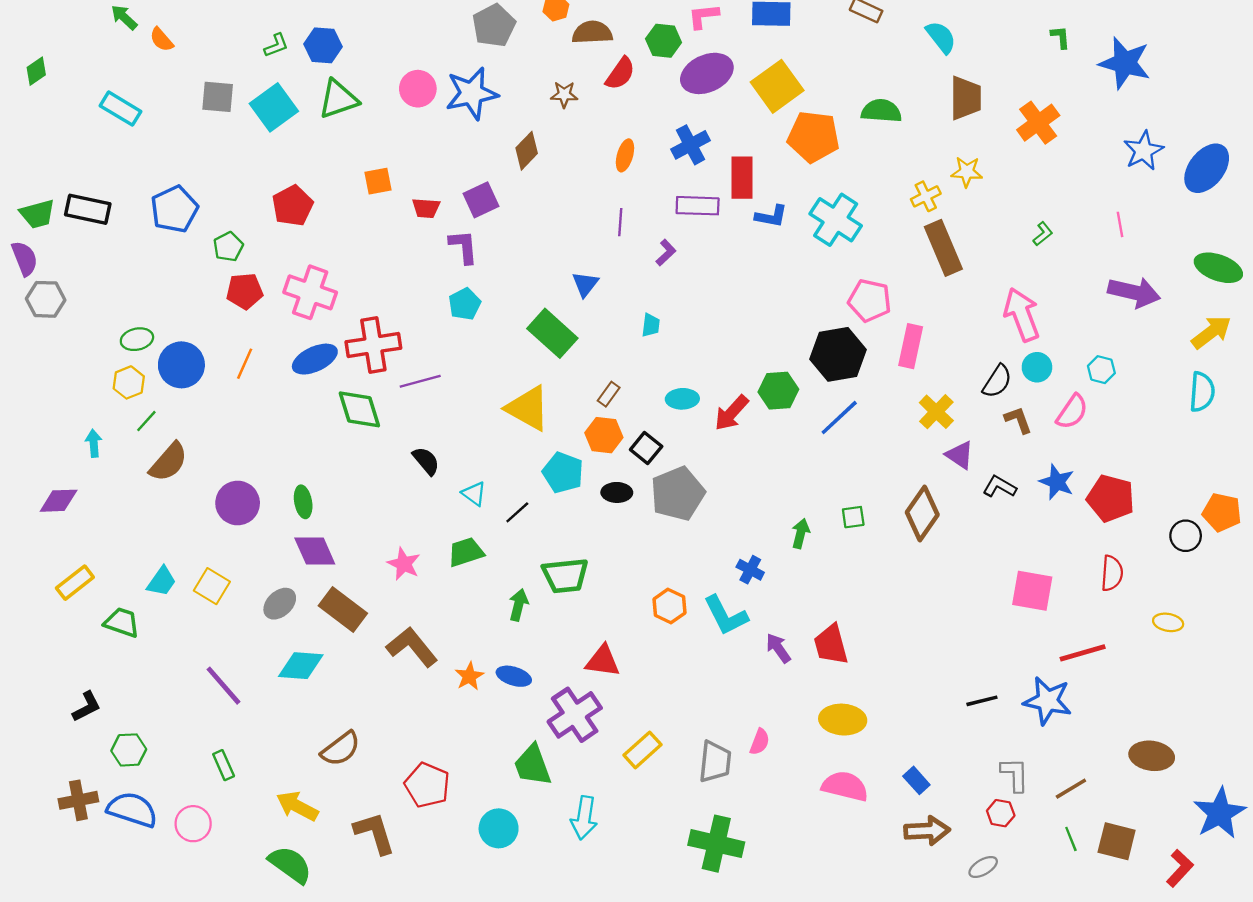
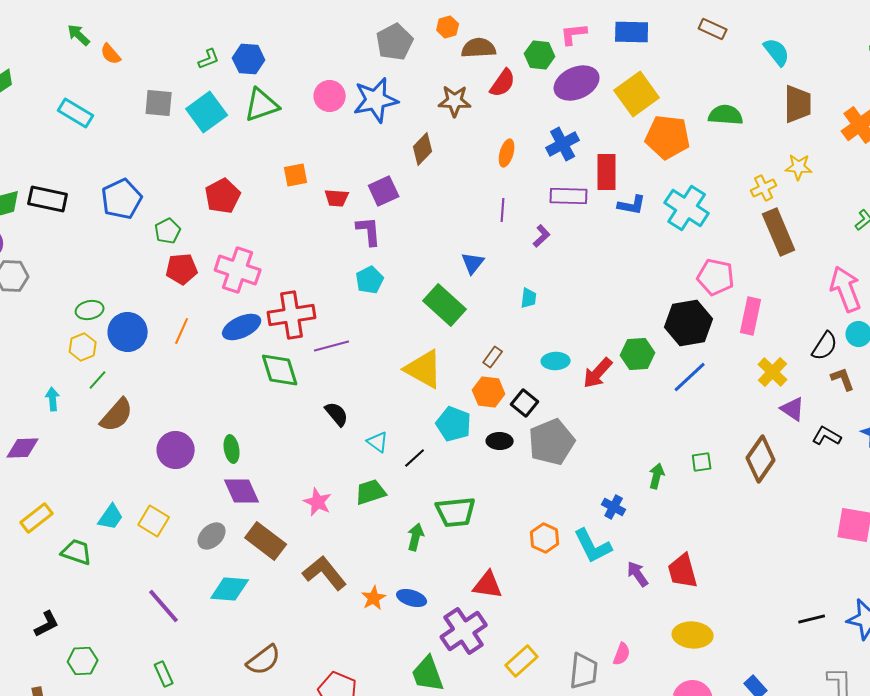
brown star: (564, 95) -> (455, 101), size x1.4

